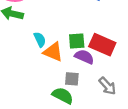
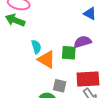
red rectangle: (102, 45) -> (88, 79), moved, turned -35
purple semicircle: (84, 57) -> (83, 42), moved, turned -48

